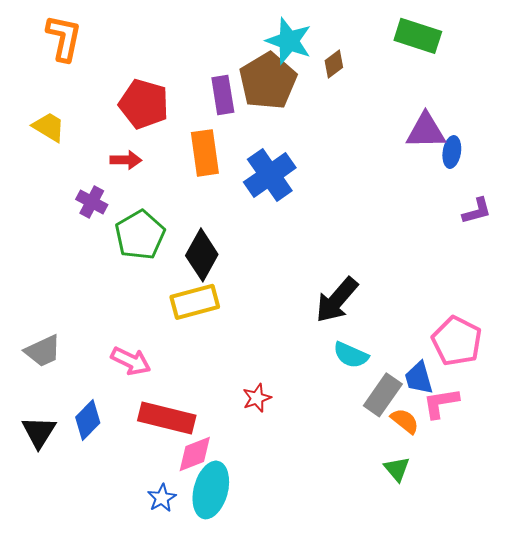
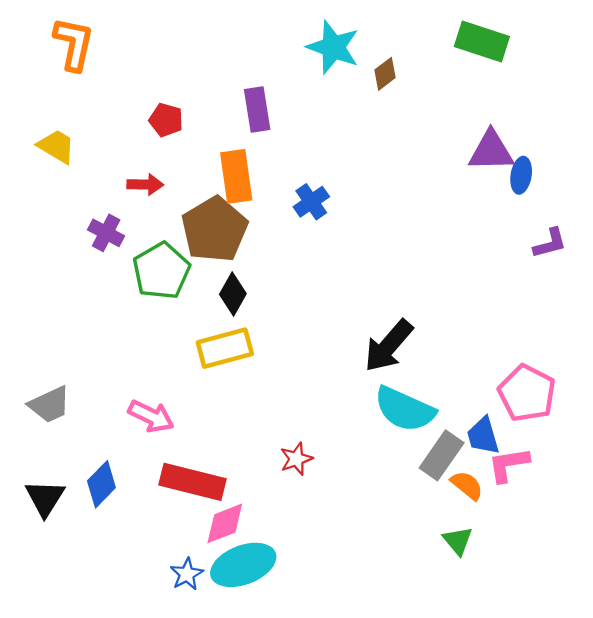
brown pentagon: (268, 81) -> (214, 229), moved
red pentagon: (144, 104) -> (166, 120), size x0.6
blue cross: (270, 175) -> (311, 202), size x0.6
black diamond: (202, 255) -> (233, 294), size x0.7
cyan semicircle: (351, 355) -> (405, 409), size x1.5
cyan ellipse: (211, 490) -> (243, 565), turned 54

